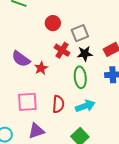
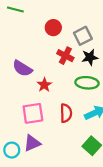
red star: (41, 68) -> (44, 85), moved
green ellipse: (80, 77) -> (87, 83), turned -75
purple triangle: (36, 131) -> (32, 143), moved

